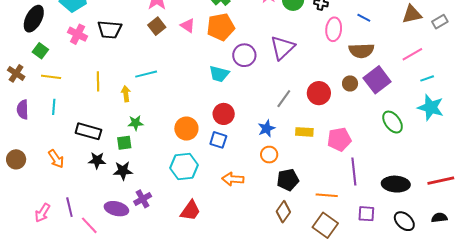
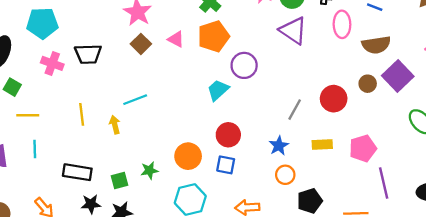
purple triangle: (282, 48) -> (293, 31), moved, turned -36
cyan trapezoid: (219, 74) -> (218, 90), turned 130
green star: (136, 123) -> (149, 170), moved

